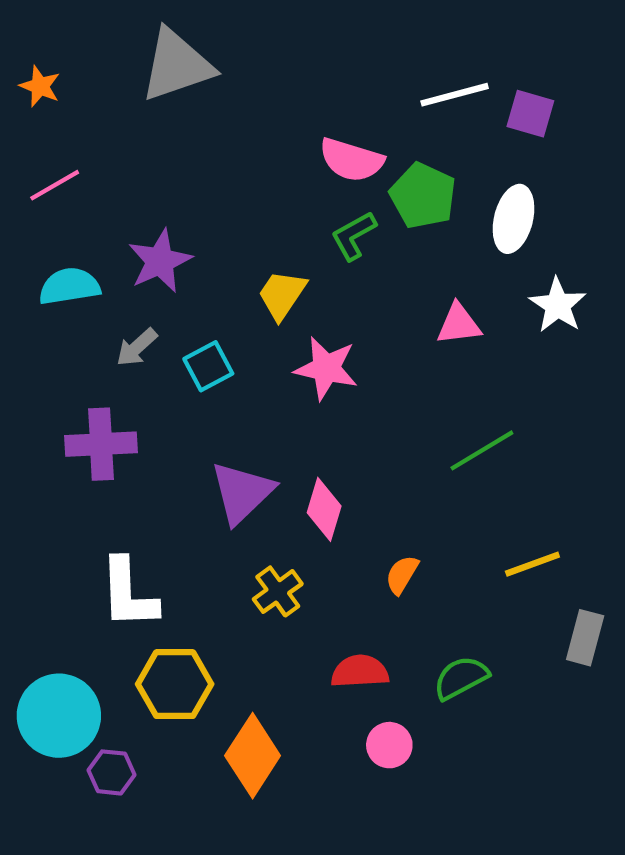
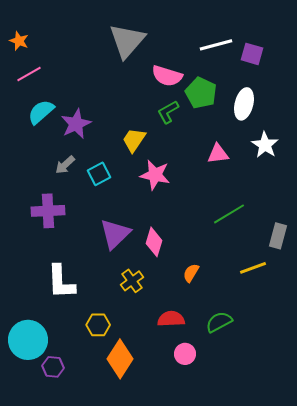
gray triangle: (177, 65) -> (127, 41), moved, turned -30
pink line: (55, 185) -> (29, 74), moved
cyan semicircle: (69, 286) -> (41, 112), moved, turned -32
gray rectangle: (585, 638) -> (278, 236), moved
yellow hexagon: (175, 684) -> (98, 325), moved, size x0.7

